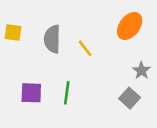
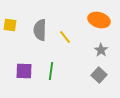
orange ellipse: (130, 26) -> (99, 20), turned 70
gray star: (141, 71) -> (101, 50), moved

